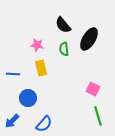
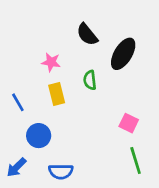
green semicircle: (64, 49) -> (90, 80), moved
blue line: (13, 74) -> (18, 102), turned 56
blue semicircle: (44, 124) -> (61, 172), turned 48

